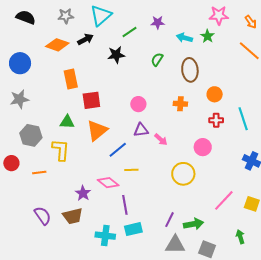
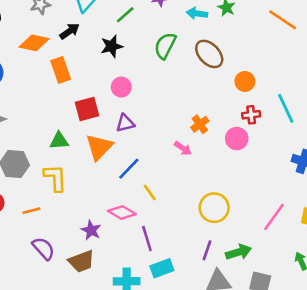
green semicircle: (157, 59) -> (165, 46), size x1.5
brown ellipse: (190, 70) -> (209, 54), turned -30
orange rectangle: (71, 79) -> (61, 70), moved
pink circle: (138, 104) -> (121, 87), moved
orange cross: (180, 104) -> (200, 124), moved, turned -32
purple triangle: (141, 130) -> (125, 123), moved
pink circle: (203, 147) -> (237, 139), moved
yellow line: (131, 170) -> (150, 192), turned 64
yellow circle: (183, 174) -> (214, 208), moved
purple semicircle: (43, 216) -> (43, 248), moved

